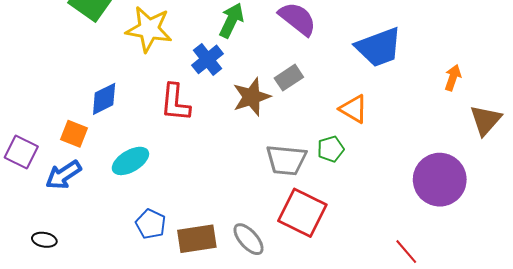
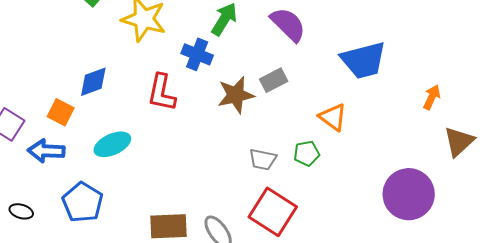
blue cross: (207, 59) -> (197, 54), turned -36
gray trapezoid: (286, 160) -> (263, 159), size x0.7
blue arrow: (63, 175) -> (46, 151), turned 30
blue pentagon: (151, 224) -> (83, 202), moved, size x1.4

